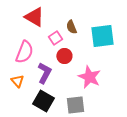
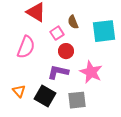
purple L-shape: (44, 73) -> (58, 72), moved, turned -105
orange triangle: (17, 81) -> (19, 91), moved

